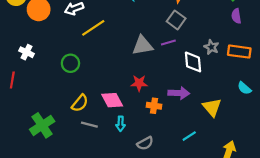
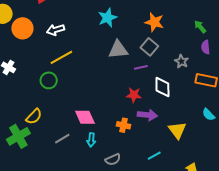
yellow line: (93, 28) -> (61, 57), moved
gray triangle: (143, 45) -> (118, 50), moved
gray star: (211, 47) -> (181, 61), moved
red star: (139, 83) -> (134, 95), moved
yellow semicircle: (80, 103) -> (34, 116), moved
gray line: (89, 125) -> (62, 139), turned -49

